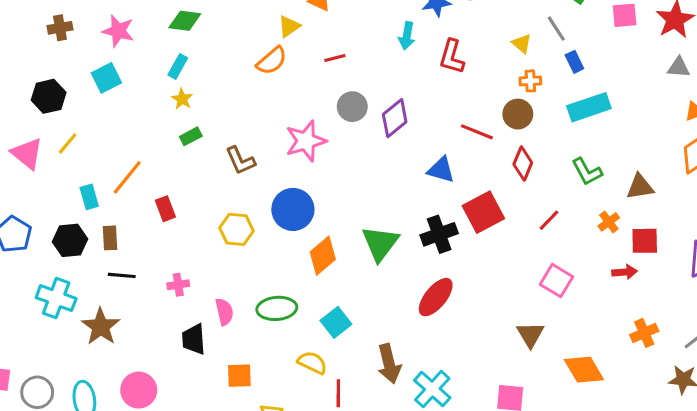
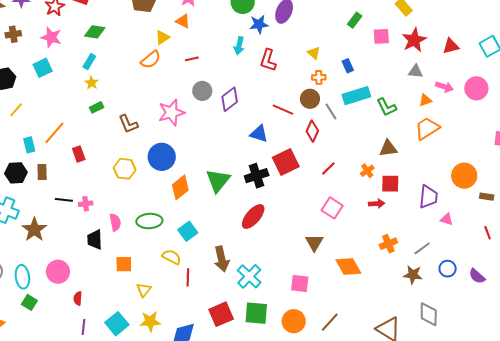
gray line: (556, 29) -> (331, 112), moved
green L-shape: (587, 172) -> (387, 107), moved
black line: (122, 275) -> (64, 200), moved

